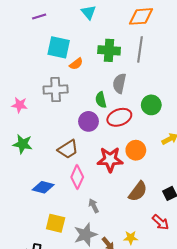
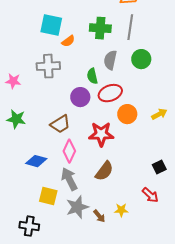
green circle: (151, 105) -> (141, 59), moved
orange circle: (136, 150) -> (127, 114), moved
brown semicircle: (138, 191) -> (104, 171), moved
gray arrow: (94, 206) -> (69, 179), moved, size x1.6

